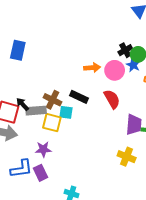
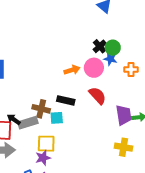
yellow square: (52, 123) -> (46, 144), moved

